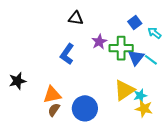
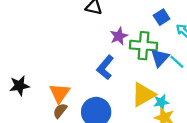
blue L-shape: (67, 54) -> (105, 67), moved
black star: (17, 81) -> (19, 86), moved
orange triangle: (52, 95) -> (59, 93), turned -48

